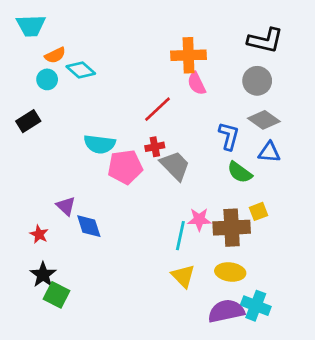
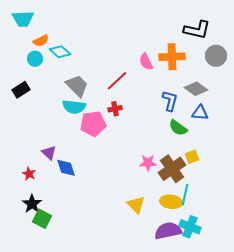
orange cross: (188, 55) -> (172, 57), moved
gray circle: (257, 81) -> (216, 56), moved
gray trapezoid: (175, 166) -> (77, 86), moved
brown cross: (232, 228) -> (172, 169), turned -32
cyan line: (180, 236) -> (185, 195), moved

